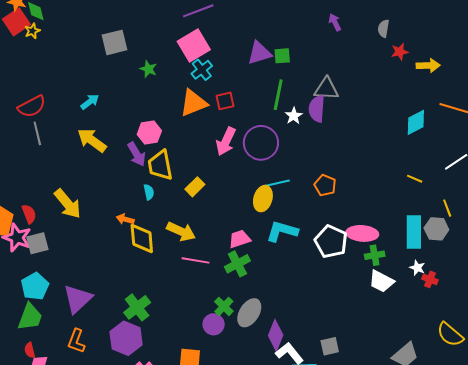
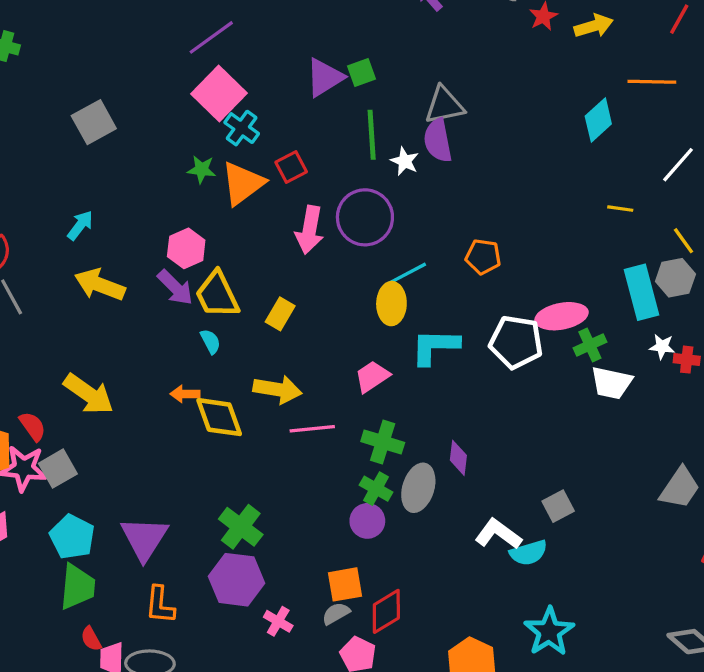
green star: (148, 69) -> (202, 169), moved
green cross: (237, 264) -> (383, 442), moved, turned -30
purple diamond: (276, 335) -> (458, 458), moved, size x0.7

